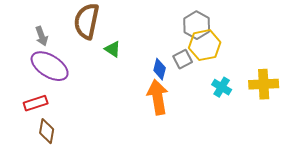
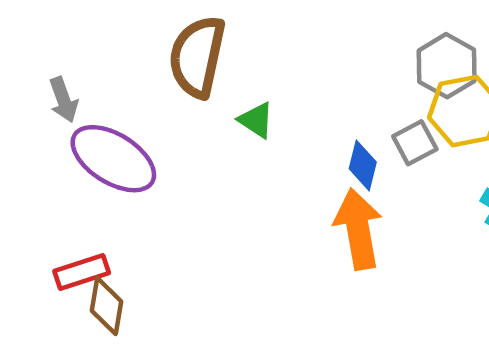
gray arrow: (42, 36) -> (63, 100), moved
red rectangle: (36, 103) -> (82, 272), moved

